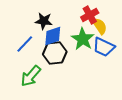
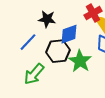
blue diamond: (53, 36) -> (69, 34), moved
green star: (83, 39) -> (80, 61), moved

